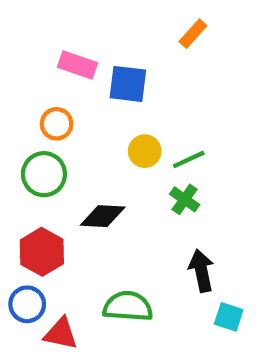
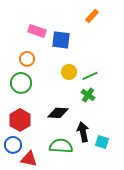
black diamond: (103, 216) -> (58, 113), moved
black arrow: (201, 271) -> (83, 132), moved
cyan square: (229, 317) -> (102, 142), moved

